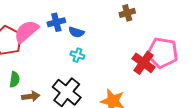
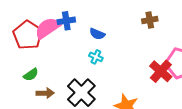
blue cross: (56, 22) -> (66, 21), moved
green semicircle: (15, 79) -> (31, 75), turned 42

